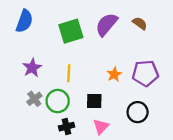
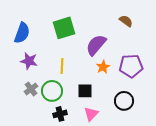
blue semicircle: (24, 21) -> (22, 33), moved
purple semicircle: (106, 24) -> (96, 45), moved
purple star: (32, 68) -> (29, 61), turned -30

